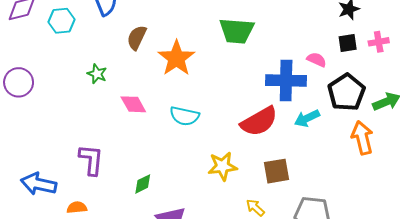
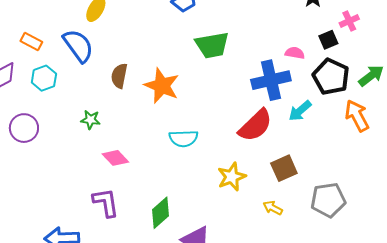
black square: (348, 43) -> (328, 40), moved
purple circle: (19, 82) -> (24, 128), moved
pink diamond: (133, 104) -> (115, 158), moved
green diamond: (143, 184) -> (161, 213), size x1.5

